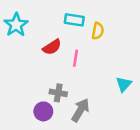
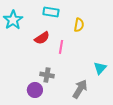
cyan rectangle: (74, 20) -> (51, 12), moved
gray arrow: (80, 110) -> (80, 89), moved

